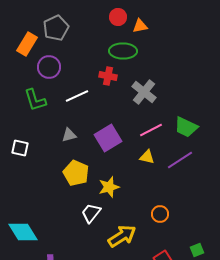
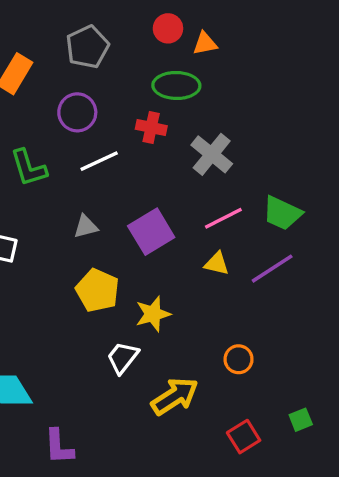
gray pentagon: (56, 28) -> (87, 47), moved
purple circle: (49, 67) -> (77, 112), moved

